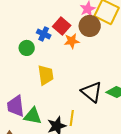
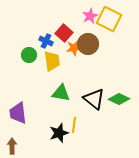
brown circle: (90, 26) -> (88, 44), moved
yellow trapezoid: (46, 75) -> (52, 61), moved
green triangle: (33, 116) -> (61, 93), moved

